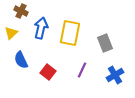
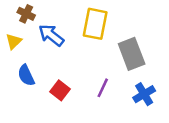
blue arrow: (41, 28) -> (51, 35), turned -65
yellow rectangle: (70, 33) -> (95, 24), moved
gray rectangle: (105, 43) -> (132, 54), size x1.4

